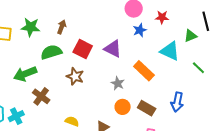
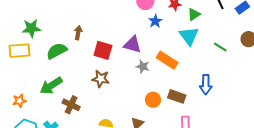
green star: (31, 27) -> (31, 28), moved
green triangle: (190, 36) -> (194, 14), moved
cyan triangle: (170, 51) -> (189, 36), turned 40
green semicircle: (51, 52) -> (57, 51), moved
gray star: (118, 83) -> (143, 67), moved

